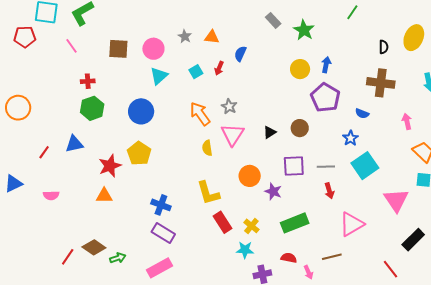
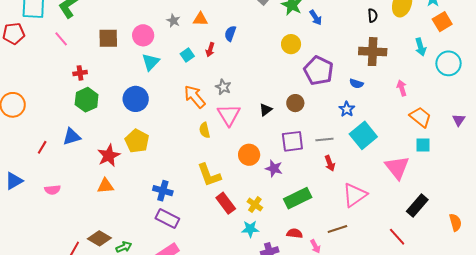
blue arrow: (326, 65) -> (316, 18), moved, turned 140

